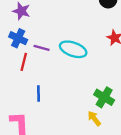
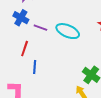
red line: (24, 62) -> (25, 49), moved

